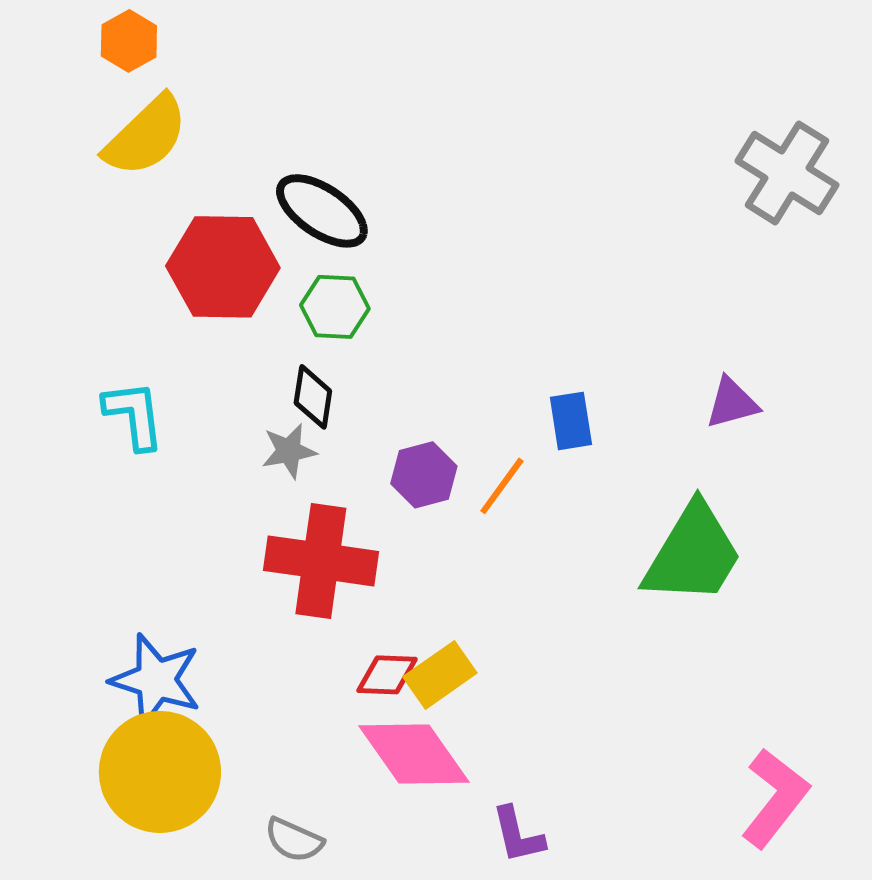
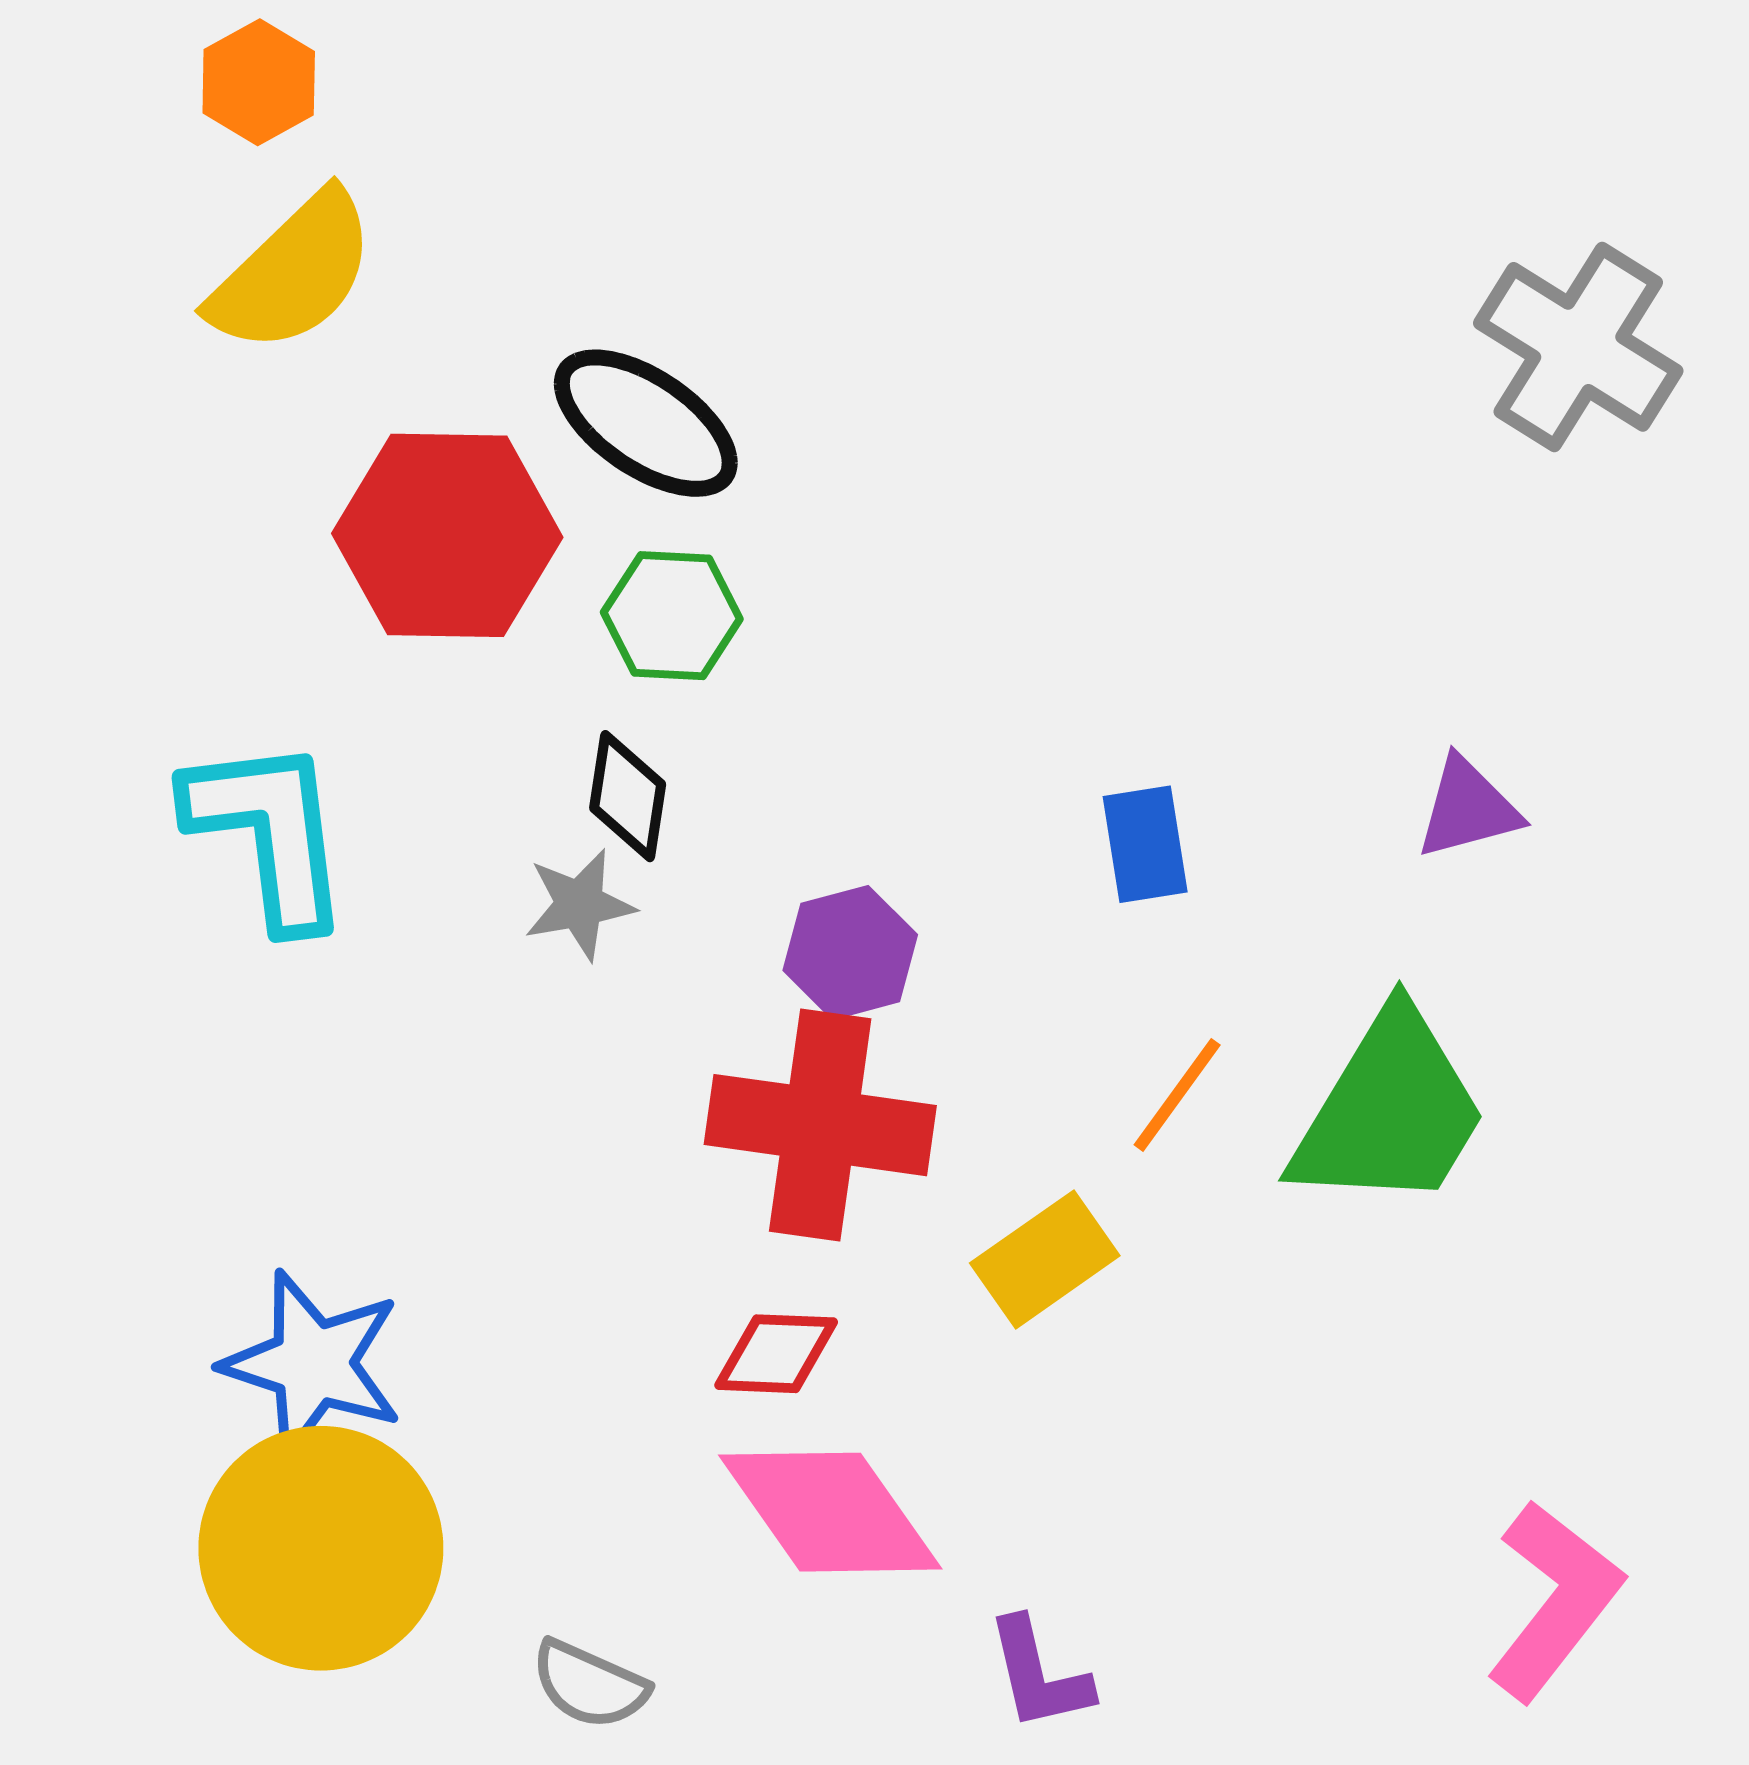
cyan L-shape: (134, 415) -> (269, 832), size x1.4
orange line: (502, 486) -> (1177, 1095), moved
red cross: (321, 561) -> (820, 1125), moved
yellow rectangle: (440, 675) -> (1045, 1259), moved

